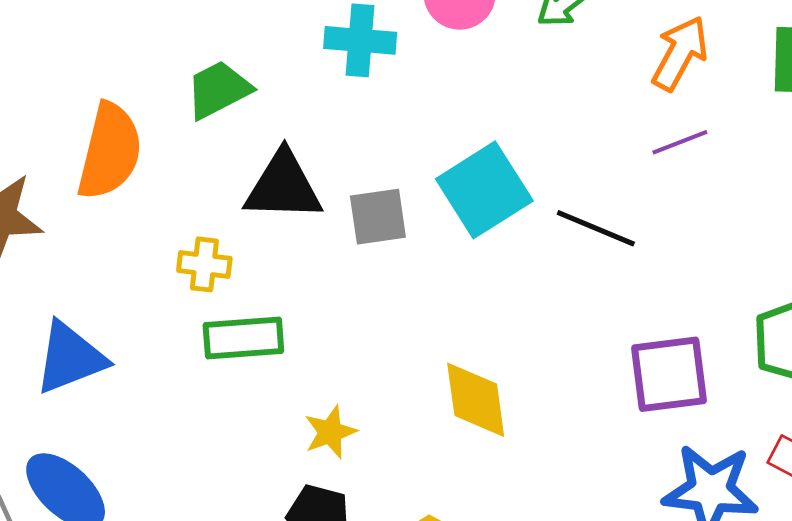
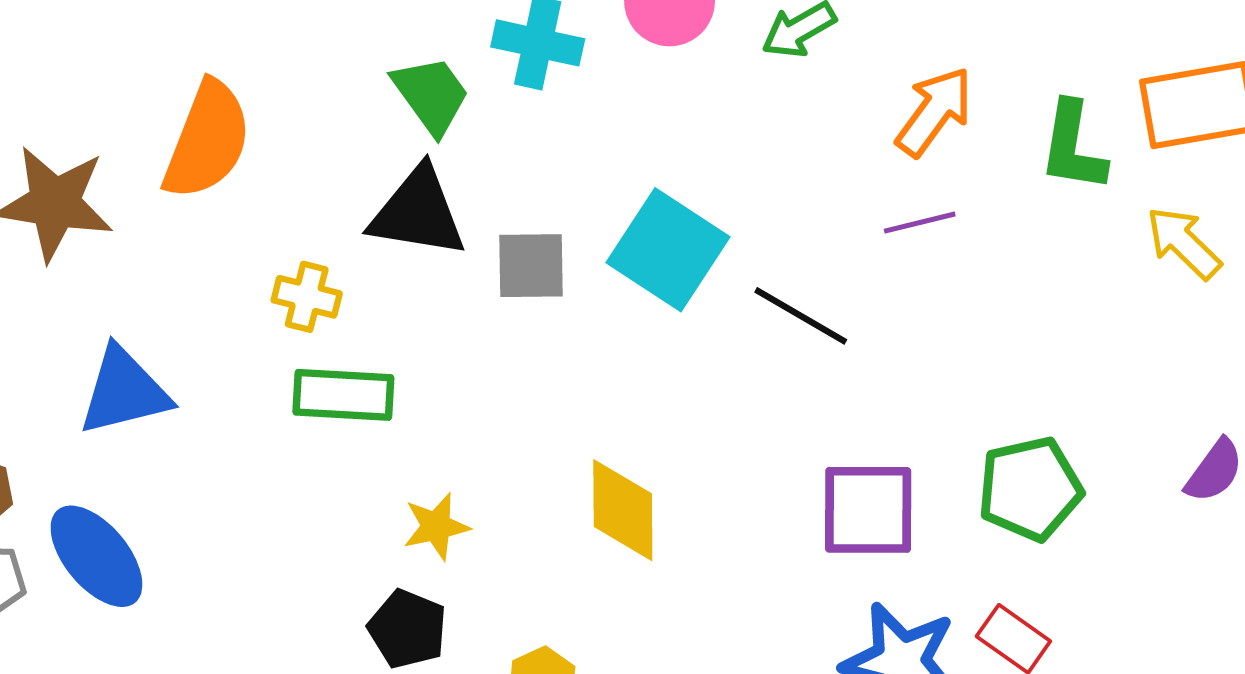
green trapezoid: (218, 90) -> (431, 95), moved, turned 74
cyan square: (484, 190) -> (668, 250), turned -32

